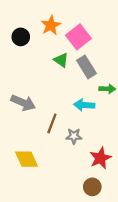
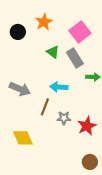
pink square: (78, 37) -> (80, 32), moved
cyan arrow: (84, 105) -> (59, 87), moved
red star: (100, 158) -> (87, 126), moved
brown circle: (92, 187) -> (90, 162), moved

